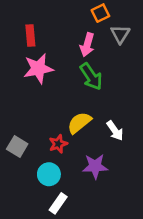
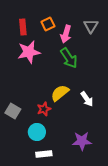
orange square: (100, 13) -> (48, 24), moved
purple star: (95, 166) -> (82, 141), moved
white rectangle: (58, 203) -> (44, 154), turned 49

